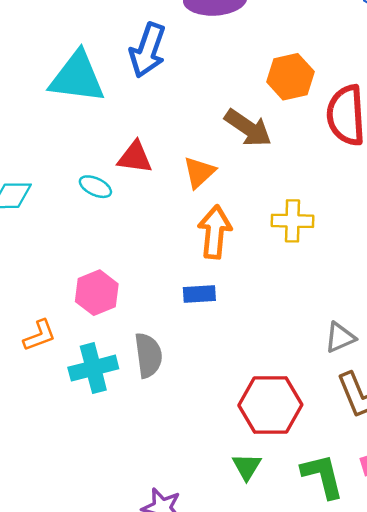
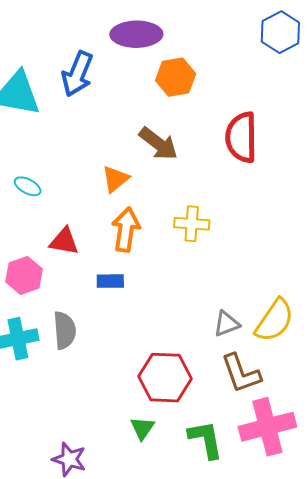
orange hexagon: (290, 77) -> (176, 77), moved
red triangle: (135, 157) -> (64, 241), moved

